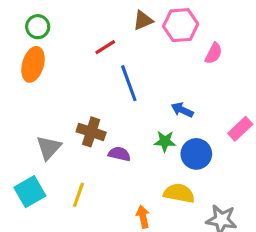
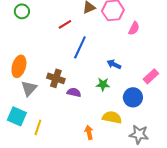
orange ellipse: (33, 64) -> (19, 66), moved
blue line: (129, 83) -> (80, 47), turned 45
blue circle: (196, 154) -> (133, 97), moved
cyan square: (30, 192) -> (17, 116), turned -36
yellow line: (79, 195) -> (38, 127), moved

